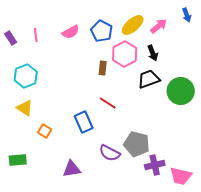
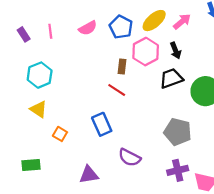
red line: (108, 103) -> (117, 90), moved
gray pentagon: (137, 144) -> (178, 132), moved

